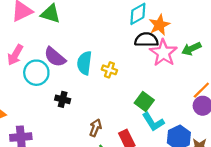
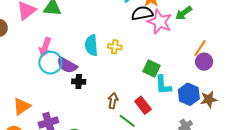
pink arrow: (15, 55) -> (45, 47), moved
purple semicircle: (55, 57) -> (67, 65), moved
cyan L-shape: (153, 122) -> (163, 85), turned 40

